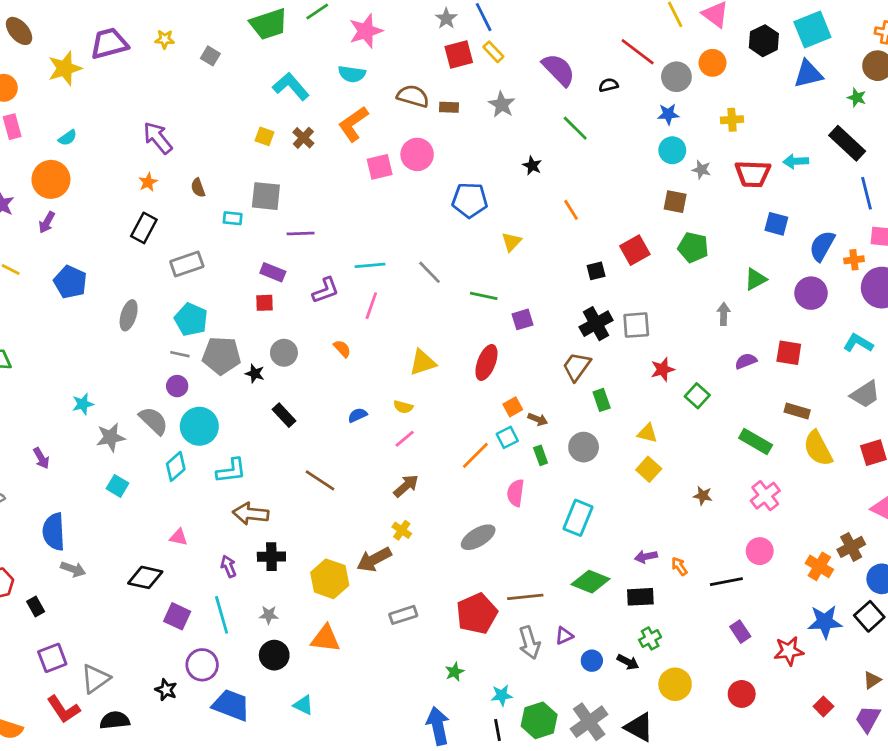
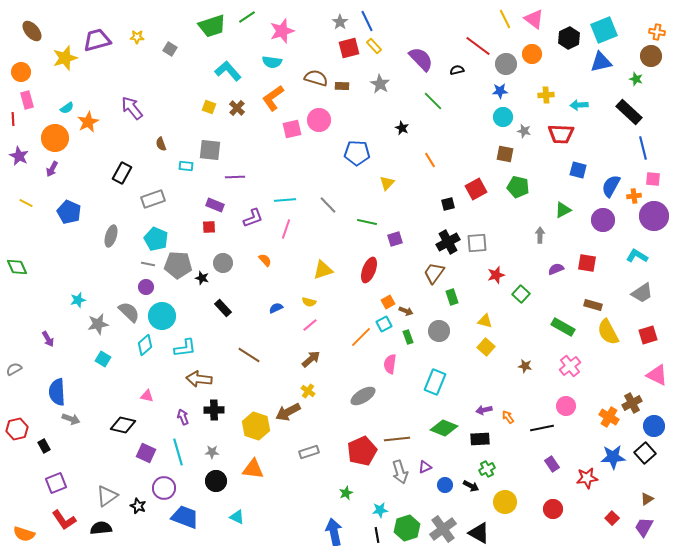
cyan arrow: (796, 161) -> (579, 105), moved
orange star: (148, 182) -> (88, 122), moved, size x1.5
gray triangle: (95, 679) -> (107, 496), moved

